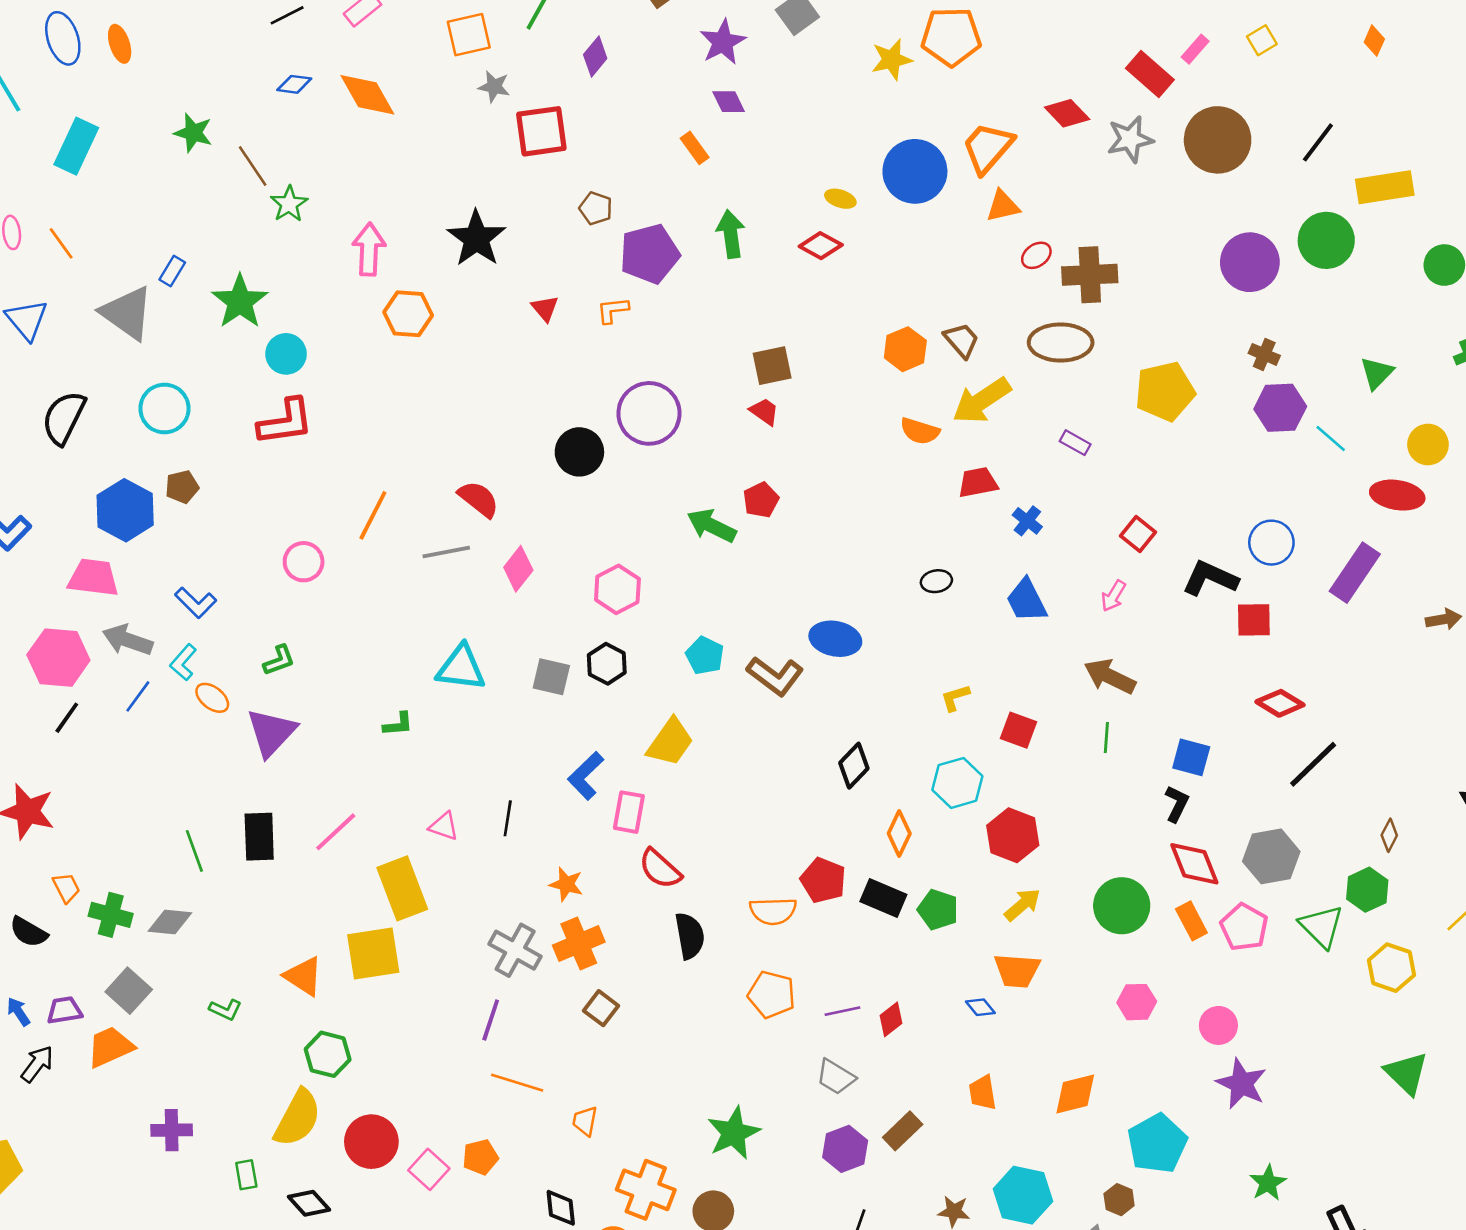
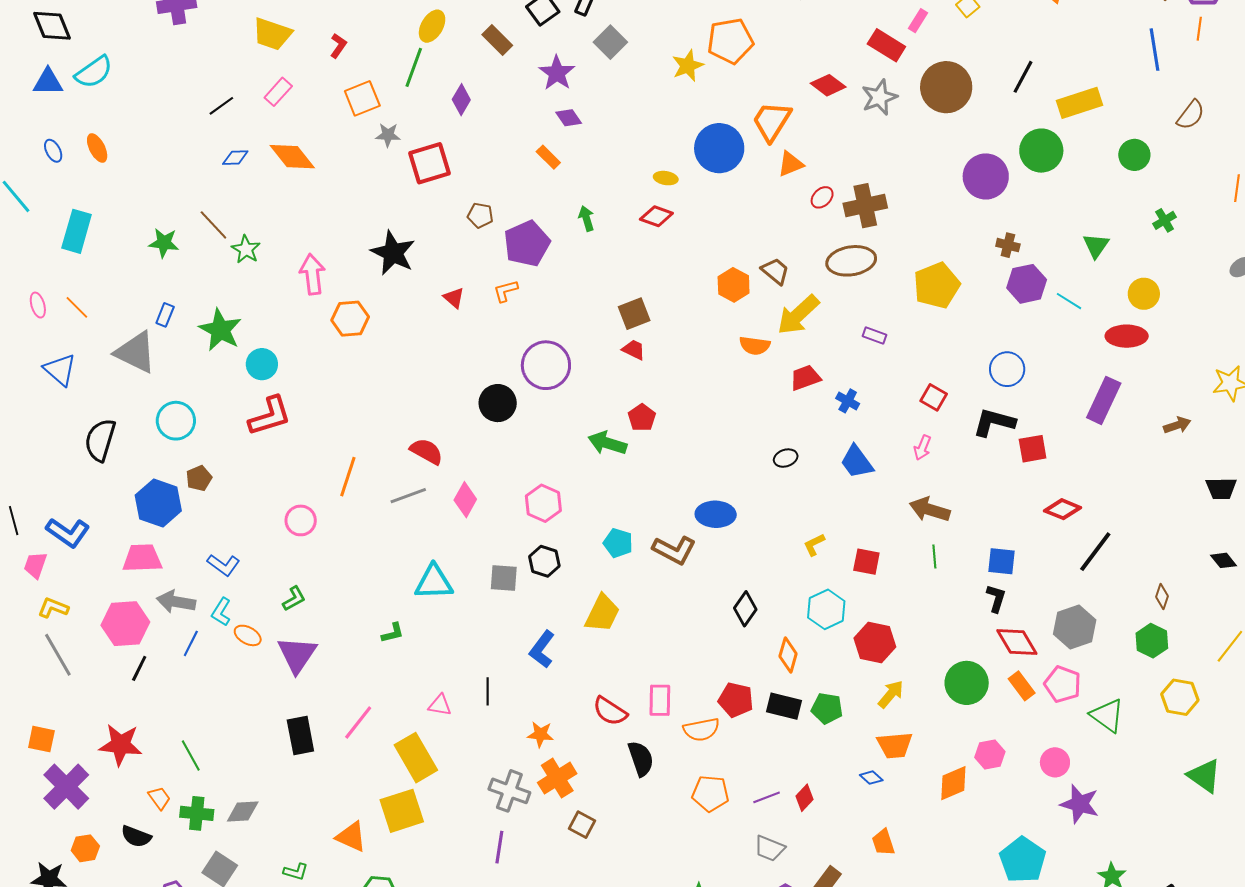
blue ellipse: (63, 38) -> (53, 151), size x0.6
green star: (193, 133) -> (164, 243), moved
green arrow: (731, 234) -> (586, 218), size x0.7
blue circle: (1271, 543) -> (1007, 369), moved
pink rectangle: (629, 812) -> (660, 700), moved
green line: (194, 851) -> (191, 755), moved
green triangle: (1321, 926) -> (1107, 715), moved
orange diamond: (1075, 1094) -> (953, 783), moved

